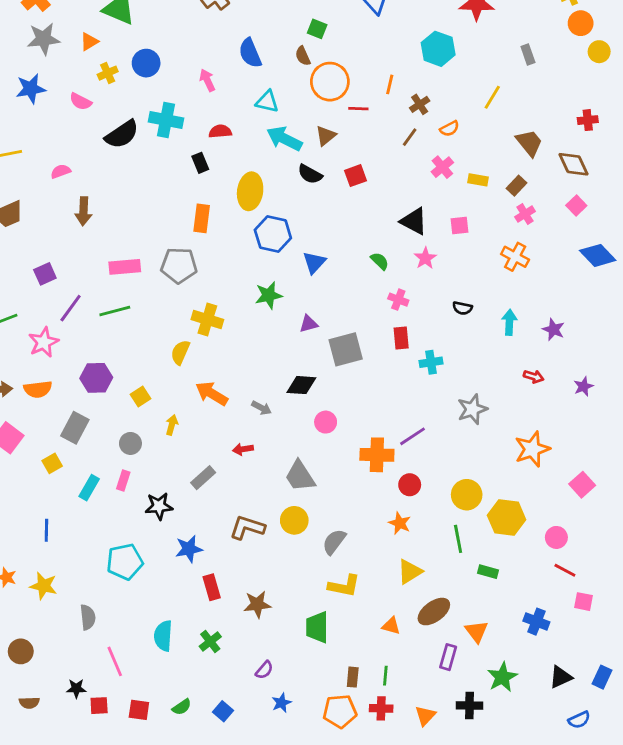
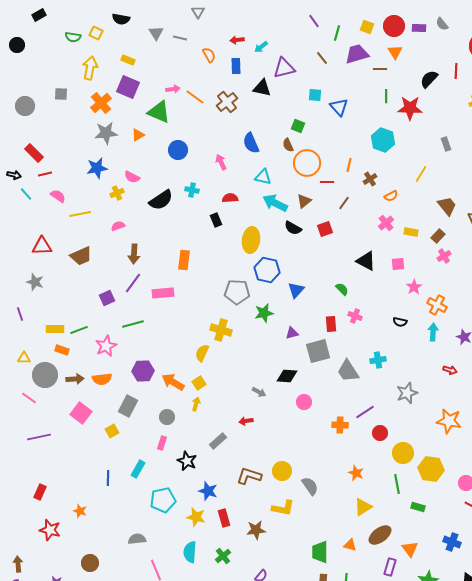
yellow cross: (108, 73) -> (117, 193), moved
cyan cross: (166, 120) -> (192, 190), size x0.6
brown line: (410, 137) -> (344, 203), moved
orange rectangle: (202, 218) -> (184, 260), moved
orange cross: (515, 257) -> (437, 305), moved
pink star: (425, 258) -> (414, 287), moved
gray pentagon: (179, 265) -> (237, 292), moved
purple line: (71, 308) -> (133, 283), moved
green line: (115, 311) -> (133, 324), moved
red rectangle: (401, 338) -> (331, 324), moved
orange arrow: (212, 394) -> (173, 382), moved
yellow square: (140, 396) -> (199, 383), moved
orange star: (532, 449) -> (449, 421), turned 30
orange cross: (377, 455) -> (340, 425), size x0.7
gray trapezoid: (300, 476) -> (348, 371), moved
red circle: (410, 485) -> (380, 433), moved
cyan rectangle: (89, 488) -> (138, 469), moved
black star: (159, 506) -> (187, 461), turned 30
gray semicircle: (334, 542) -> (310, 486), turned 108
blue star: (189, 549) -> (208, 491), turned 30
yellow star: (44, 586) -> (196, 517), moved
yellow L-shape: (344, 586) -> (283, 508), moved
gray semicircle: (88, 617) -> (137, 539), turned -90
green trapezoid: (317, 627) -> (320, 552), moved

